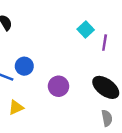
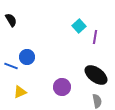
purple circle: (59, 86) -> (62, 87), moved

